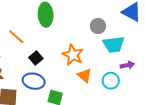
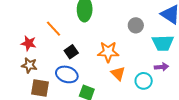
cyan trapezoid: (114, 45) -> (163, 43), moved
orange star: (73, 55) -> (108, 52), turned -30

